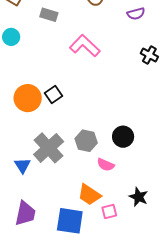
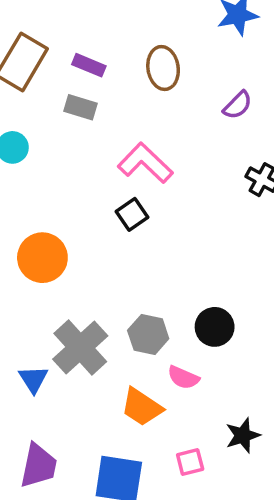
purple semicircle: (136, 14) -> (238, 105), turned -30
black square: (53, 95) -> (132, 214), moved
orange trapezoid: (89, 195) -> (142, 407), moved
black star: (139, 197) -> (243, 435), turned 30

